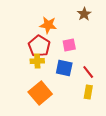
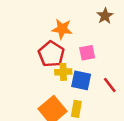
yellow cross: (37, 61) -> (63, 72), moved
yellow rectangle: (88, 92) -> (76, 109), moved

